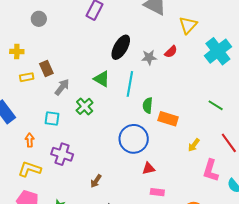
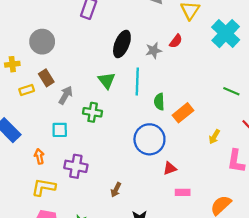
gray circle: (39, 19) -> (42, 42), moved, size x1.5
green triangle: (102, 79) -> (107, 80), turned 30
green cross: (85, 106) -> (93, 112), turned -30
orange rectangle: (168, 119) -> (183, 113), turned -48

